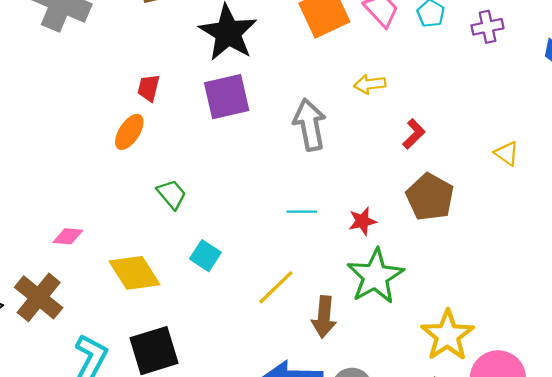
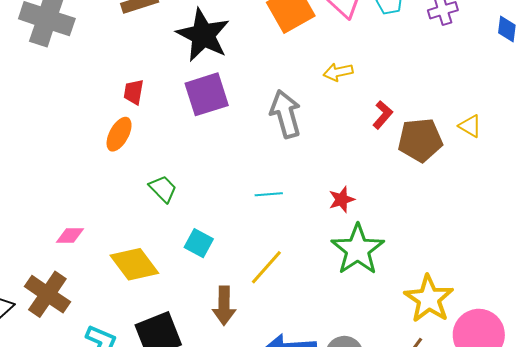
brown pentagon: (430, 197) -> (420, 140), moved, turned -30
cyan line: (302, 212) -> (269, 194), moved
brown arrow: (324, 317) -> (224, 306), moved

